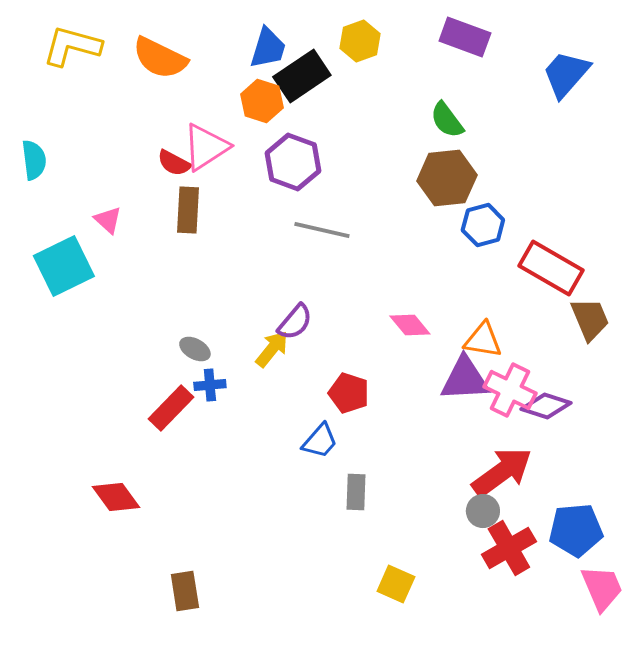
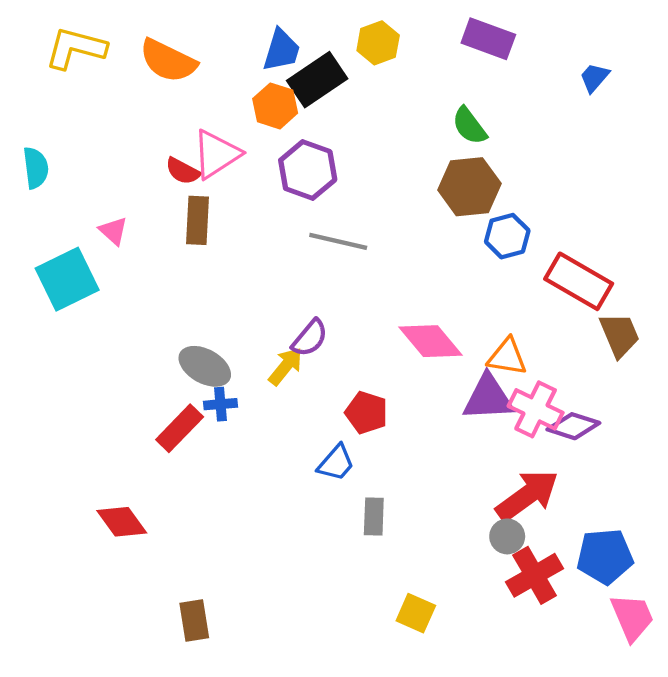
blue trapezoid: (566, 74) -> (594, 78), size x0.6
pink diamond: (410, 325) -> (431, 341), size x1.5
gray ellipse: (195, 349) -> (205, 366), size x1.6

